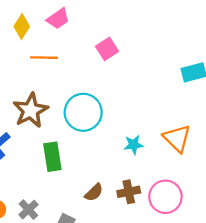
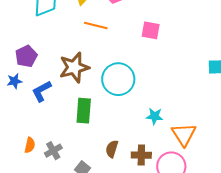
pink square: (107, 49) -> (151, 30), turned 30
orange triangle: (177, 138) -> (184, 134), moved
brown semicircle: (94, 192) -> (112, 149), turned 138

